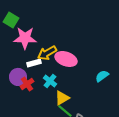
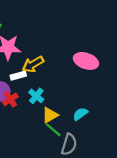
pink ellipse: (66, 59) -> (86, 61), moved
cyan semicircle: (102, 76) -> (80, 114), moved

